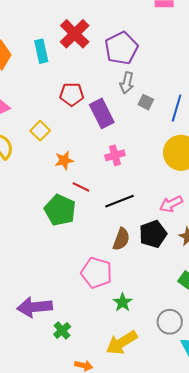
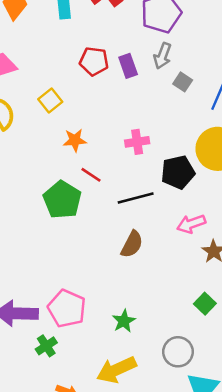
purple rectangle: (102, 113) -> (128, 66), moved, size x0.7
pink arrow: (171, 204) -> (191, 224), moved
black pentagon: (153, 234) -> (178, 172), moved
pink pentagon: (97, 273) -> (67, 309), moved

